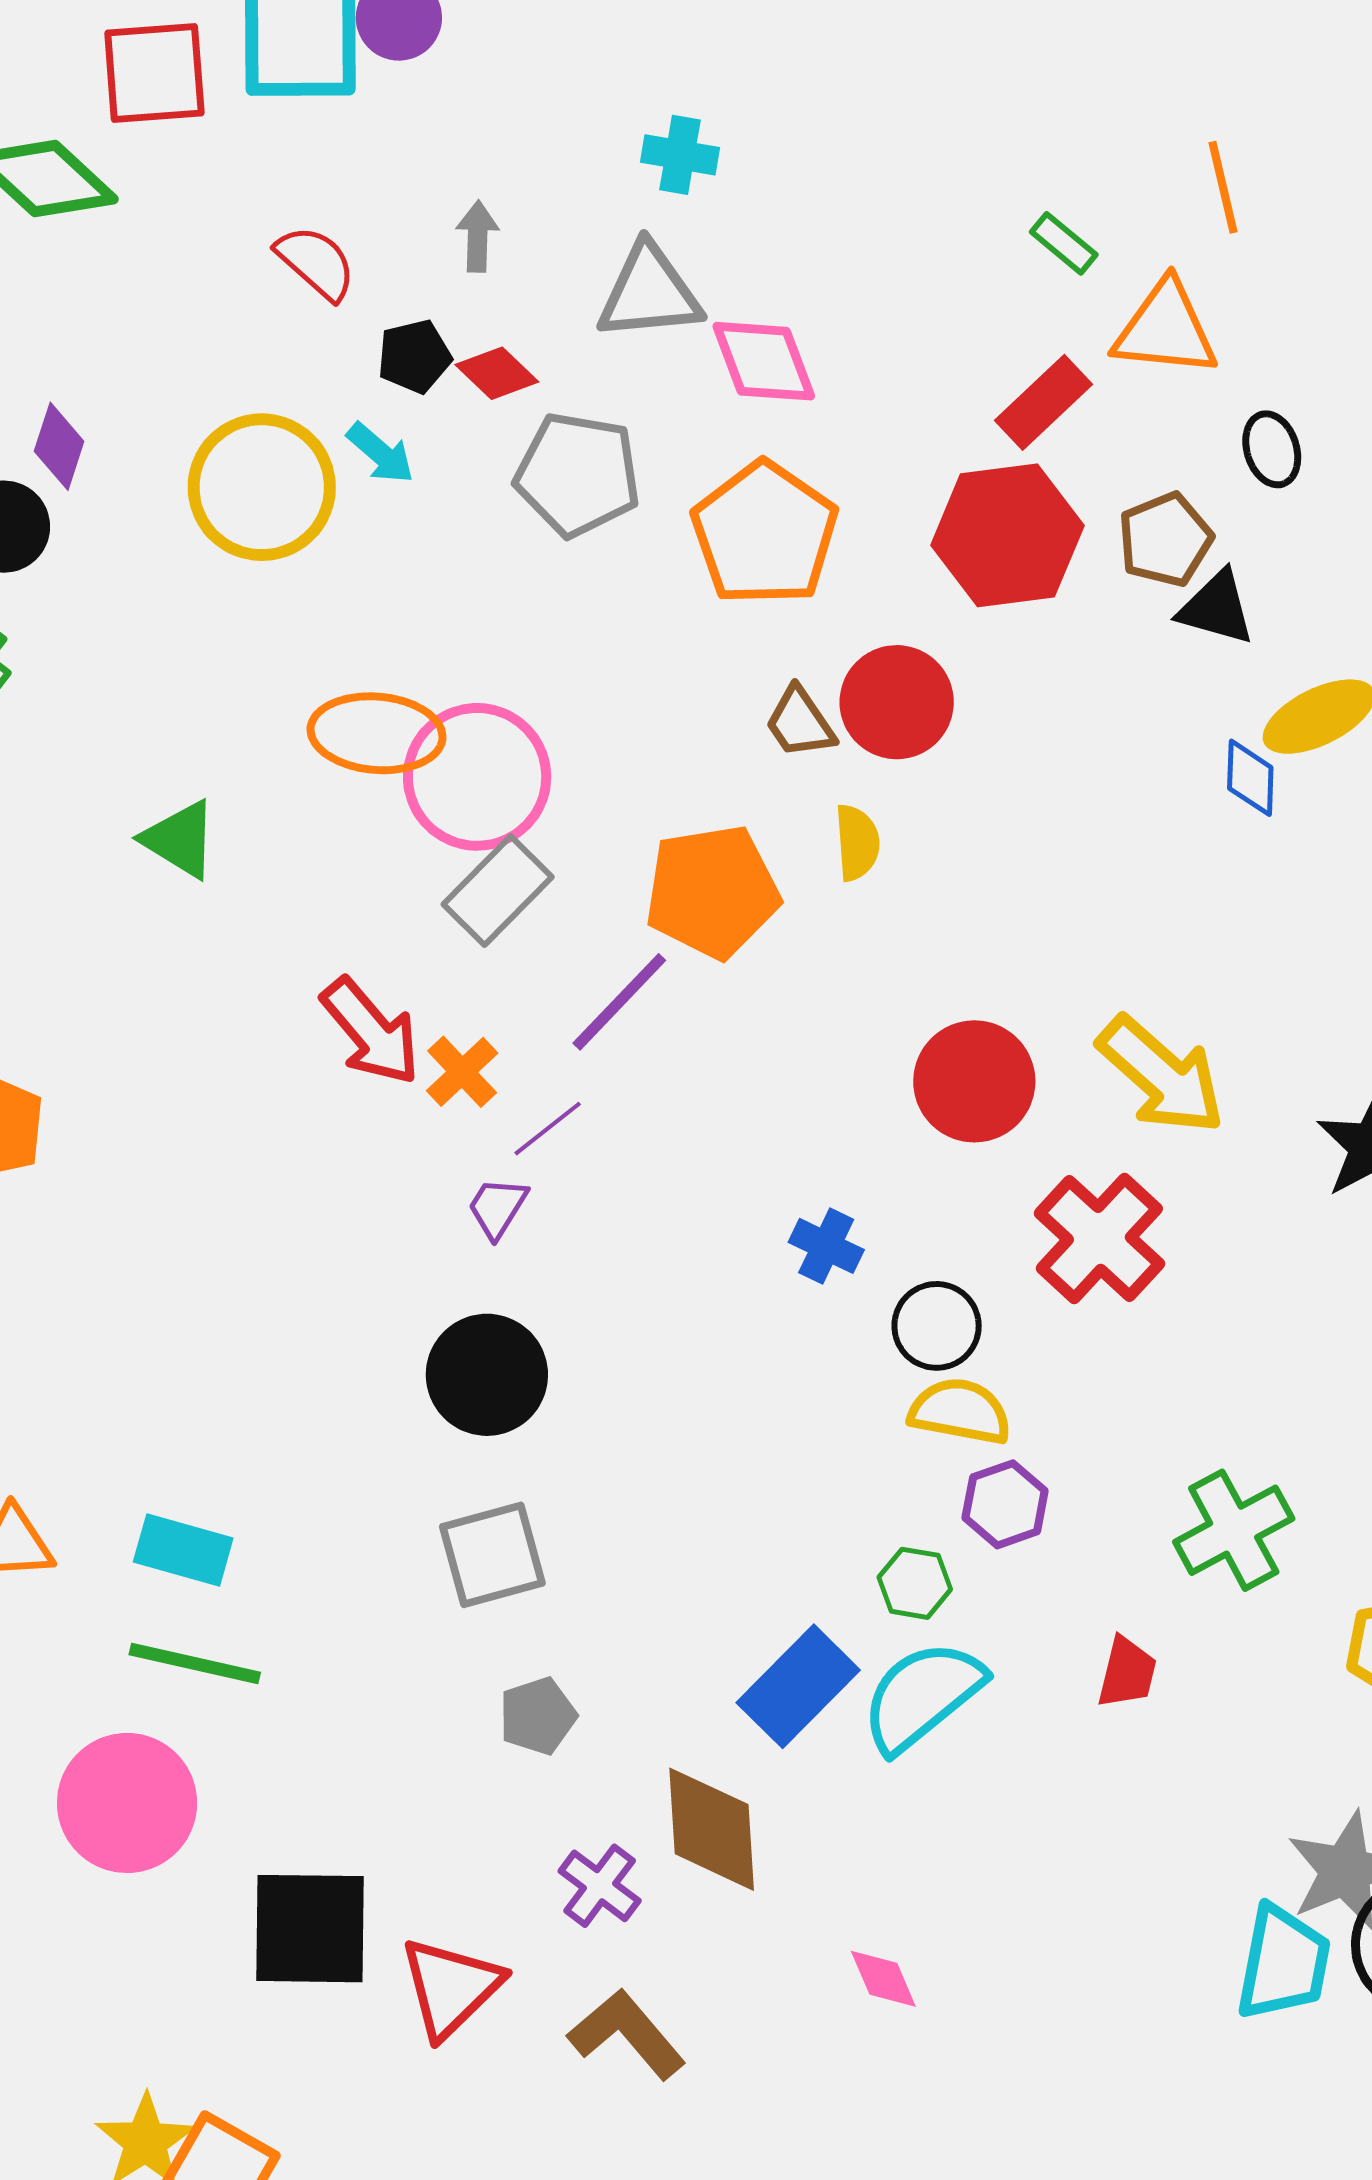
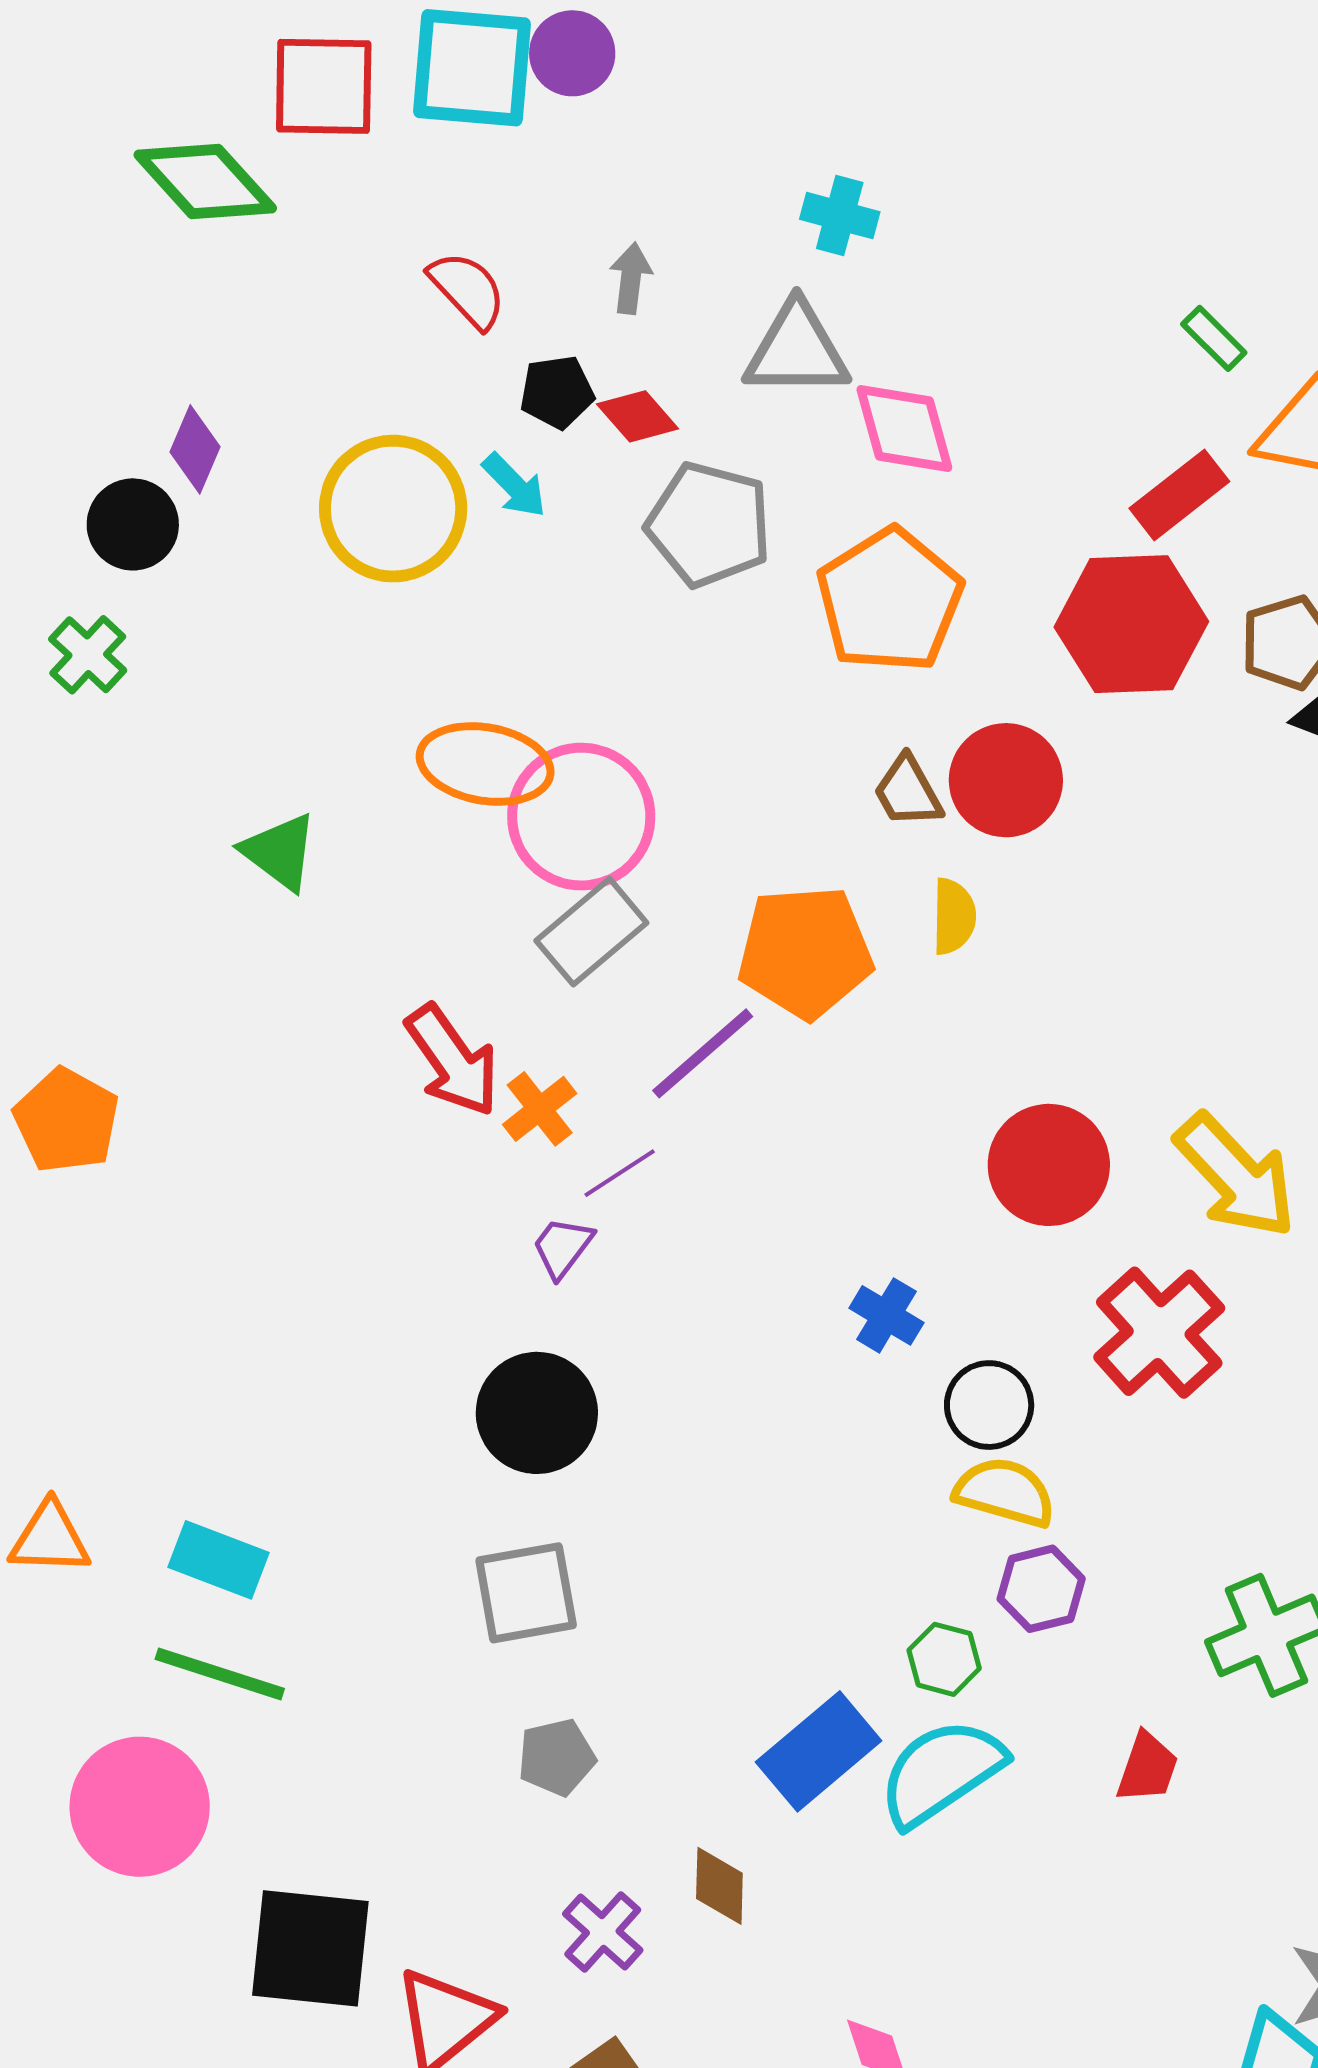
brown diamond: (712, 1829) -> (719, 1886), size x0.6

